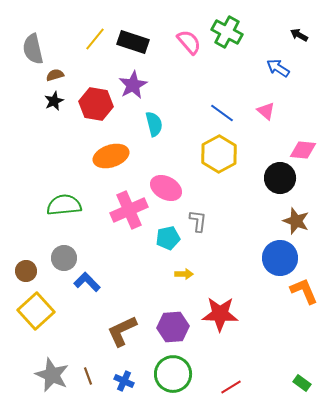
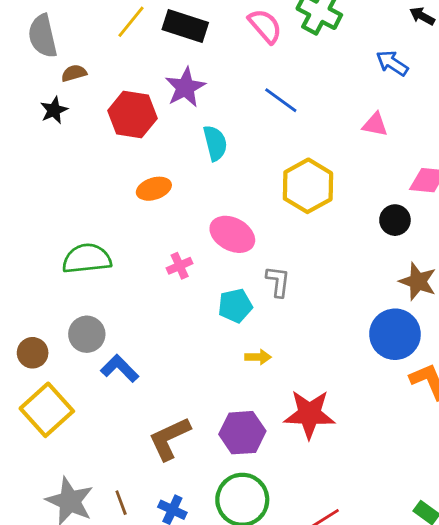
black star: (54, 101) -> (54, 110), moved
pink triangle: (266, 111) -> (375, 124), turned -30
blue line: (222, 113) -> (281, 100), moved
orange ellipse: (111, 156) -> (154, 189), size x0.7
black circle: (280, 178) -> (395, 220), size x0.7
pink cross: (129, 210) -> (180, 266), size x0.5

